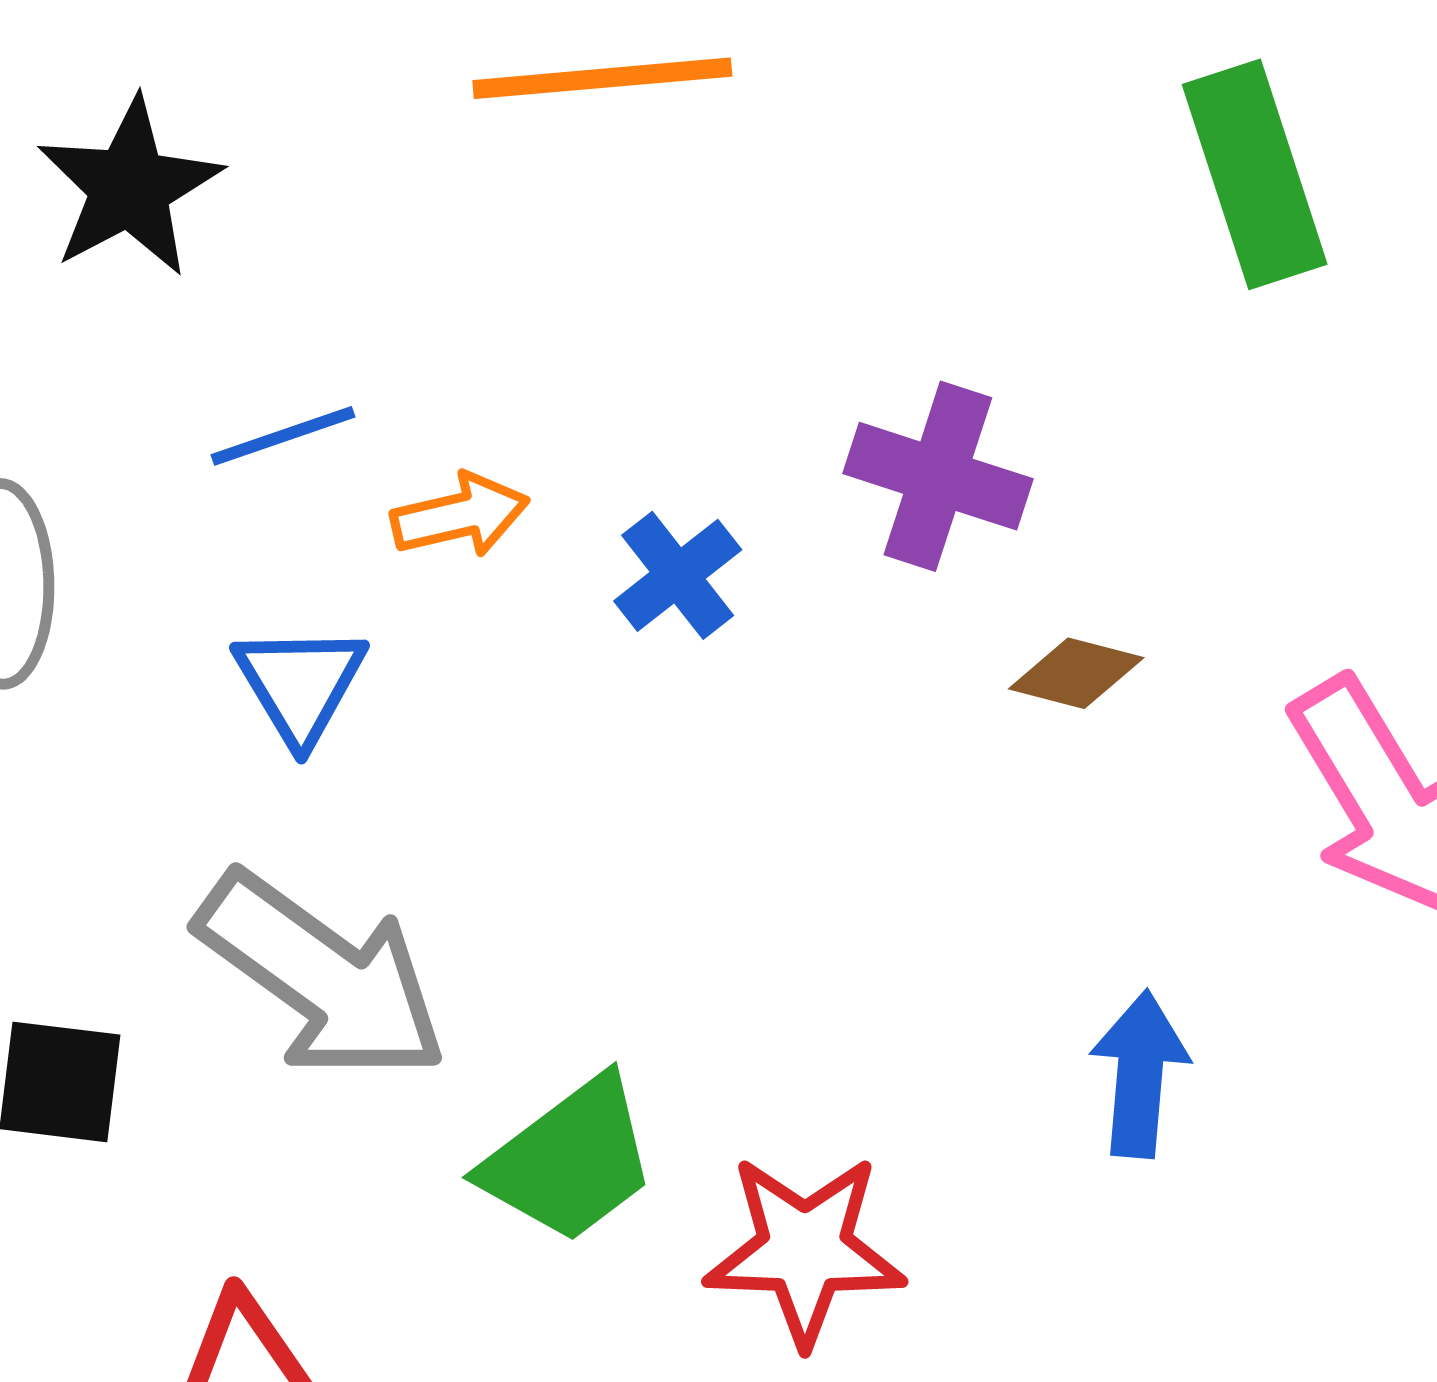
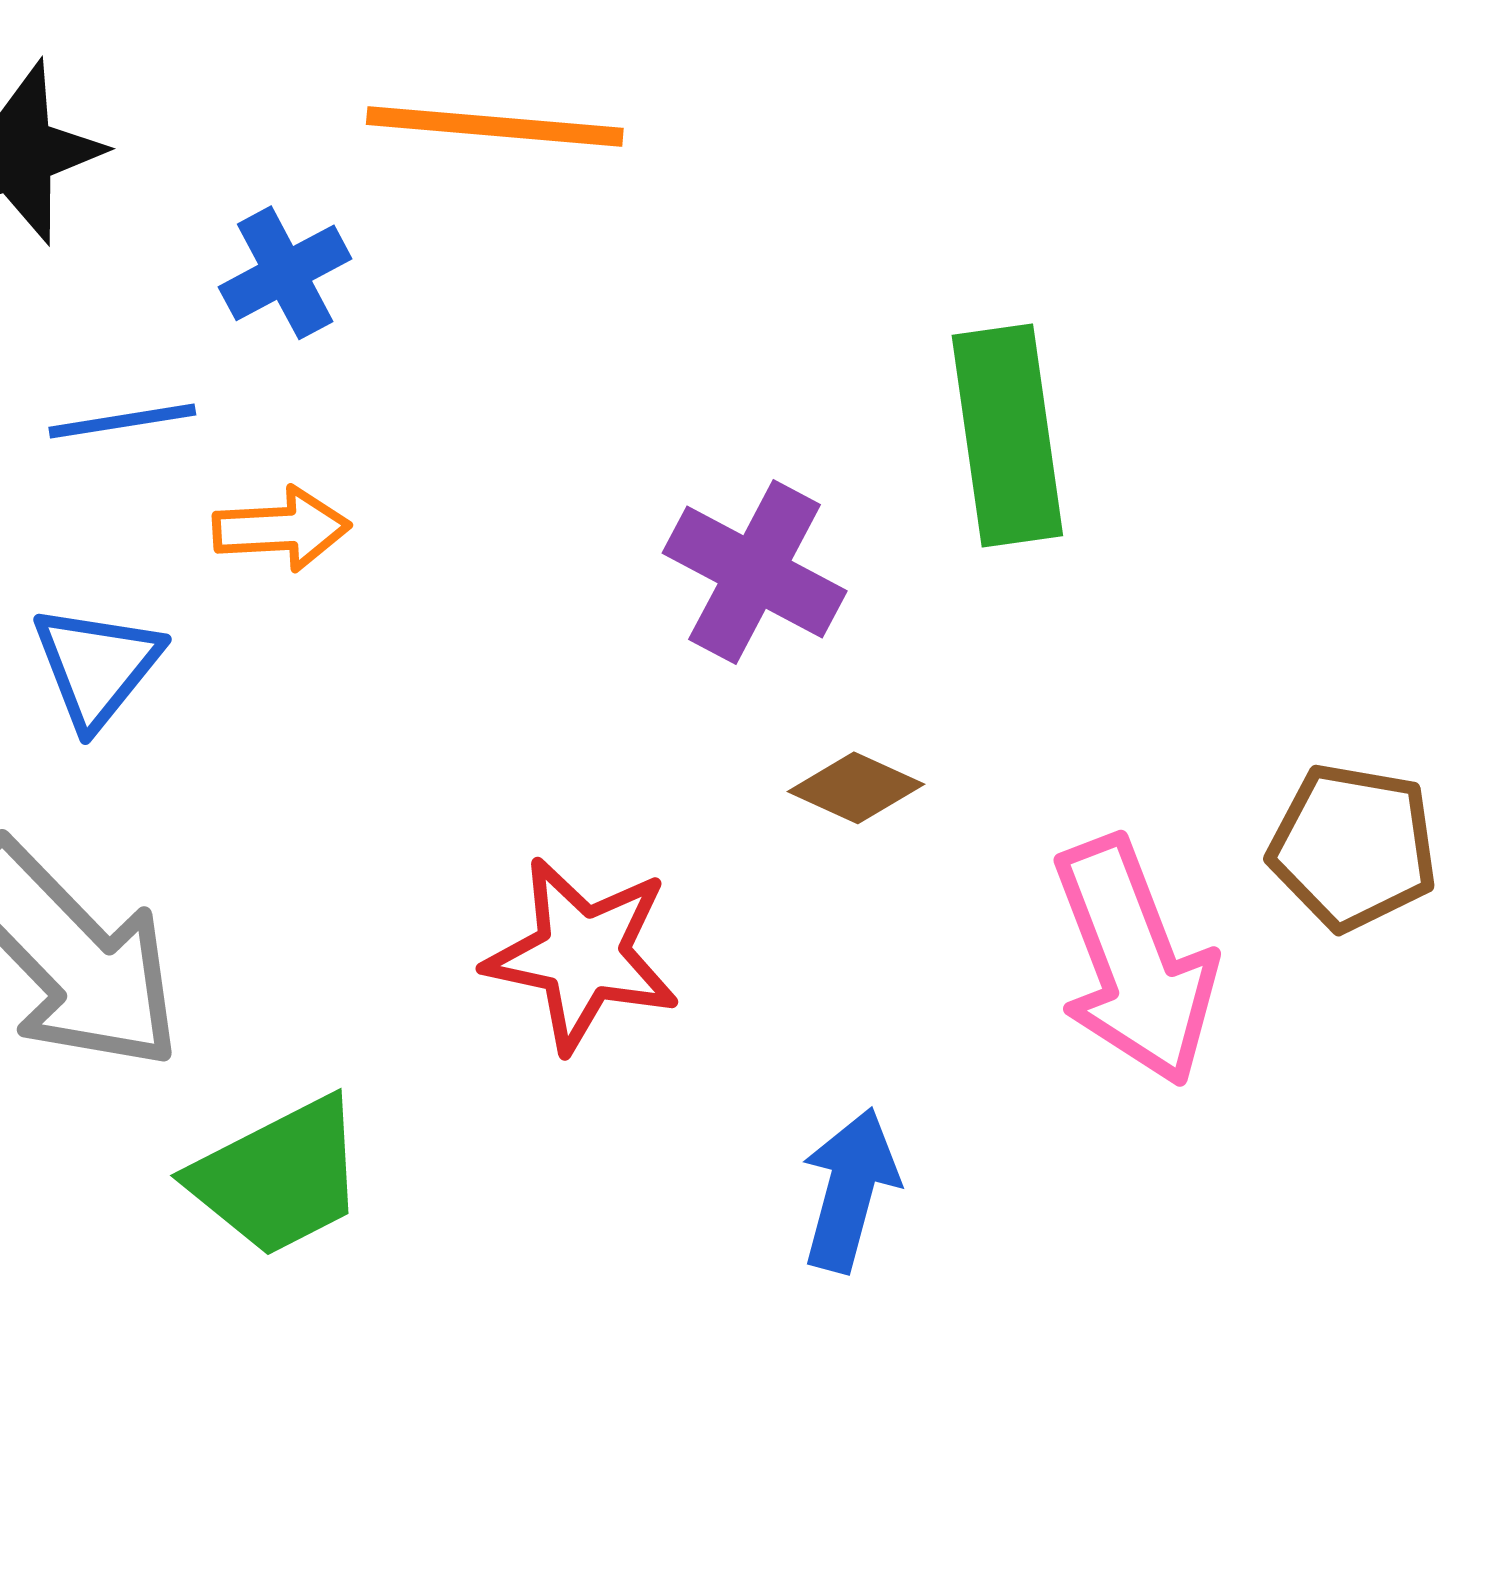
green rectangle: (1255, 174) -> (1007, 436), moved
blue cross: (678, 575) -> (285, 273), moved
red star: (805, 1250) -> (582, 954), moved

